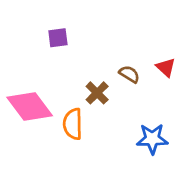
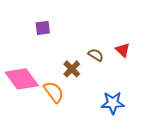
orange semicircle: (73, 124) -> (54, 92), turned 145

